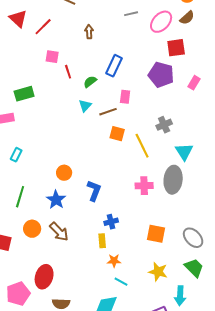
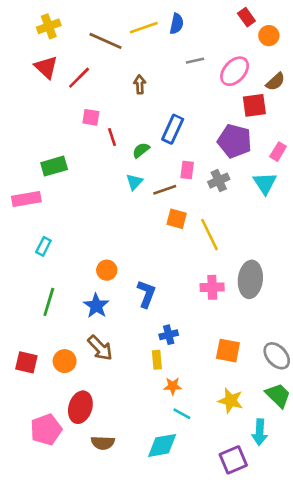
brown semicircle: (187, 18) -> (275, 82), moved
gray cross: (164, 125) -> (219, 181), moved
cyan triangle: (184, 152) -> (265, 183), moved
orange circle: (32, 229) -> (65, 361), moved

